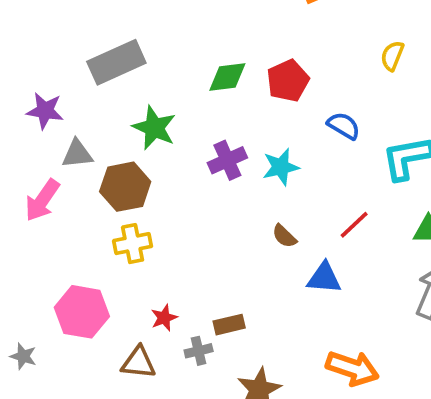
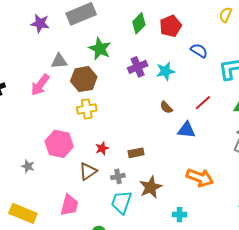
green diamond: (227, 77) -> (139, 23), turned -40
purple star: (45, 111) -> (40, 23), moved
gray cross: (199, 351) -> (118, 176), moved
brown triangle: (139, 363) -> (88, 171), turned -42

